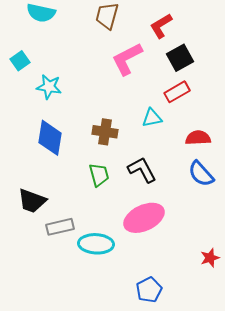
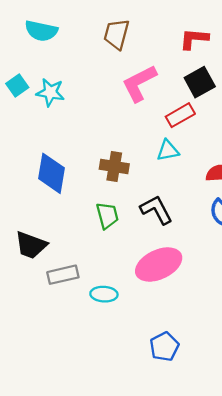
red L-shape: (161, 26) -> (194, 39), moved, turned 36
cyan star: (49, 87) -> (50, 92), moved
red rectangle: (177, 92) -> (180, 115), moved
cyan ellipse: (96, 244) -> (104, 294), size x0.7

